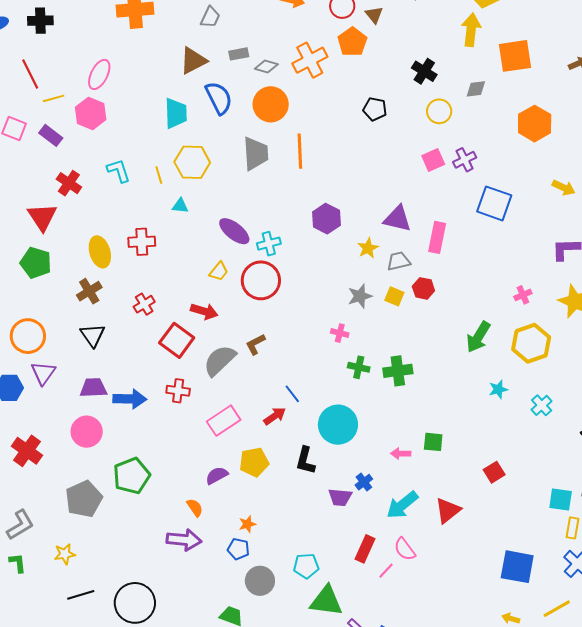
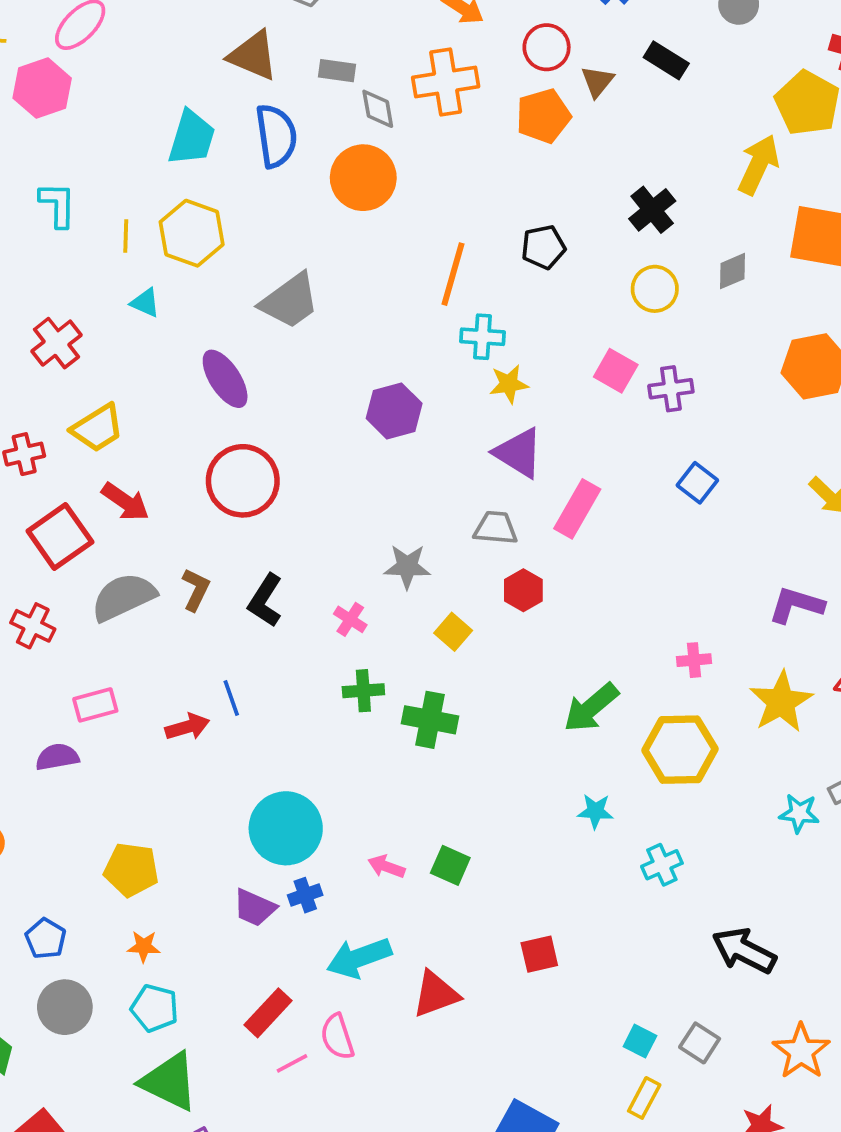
orange cross: (310, 60) -> (446, 82), moved
brown triangle: (193, 61) -> (253, 56), turned 32
gray diamond: (266, 67) -> (378, 109), turned 45
gray diamond: (476, 89) -> (732, 271), turned -35
black pentagon: (375, 109) -> (543, 247), turned 30
orange line: (300, 151) -> (453, 274), moved
gray trapezoid: (256, 154) -> (290, 301), moved, turned 39
pink square: (433, 160) -> (616, 371), turned 35
blue square: (494, 203) -> (697, 483), size x0.6
red cross: (142, 242) -> (57, 343), turned 36
cyan cross: (269, 244) -> (482, 337), moved
yellow star: (368, 248) -> (509, 384), moved
yellow trapezoid: (219, 271) -> (97, 428), moved, size x1.4
yellow square: (394, 296) -> (453, 632), moved
brown L-shape: (255, 344) -> (196, 590), turned 125
green cross: (359, 367) -> (363, 691), turned -35
pink rectangle: (224, 421) -> (95, 705), size x0.7
cyan circle: (338, 425) -> (286, 828), moved
black L-shape: (306, 460) -> (265, 600), moved
yellow pentagon: (254, 462) -> (131, 870), moved
purple semicircle: (217, 476) -> (57, 757), moved
cyan square: (561, 500) -> (640, 1041), size x0.7
orange star: (247, 524) -> (144, 946), moved

